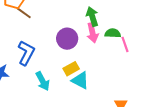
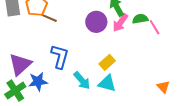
pink arrow: (92, 33) -> (120, 23), turned 60
purple circle: (67, 39) -> (96, 22), moved
cyan triangle: (80, 80) -> (107, 83), moved

